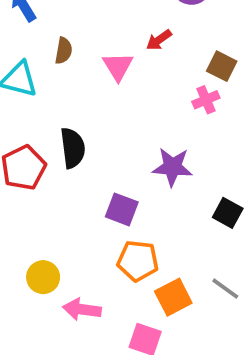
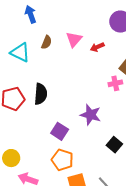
pink triangle: (118, 66) -> (74, 39), moved

